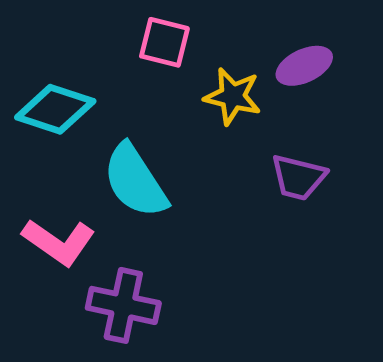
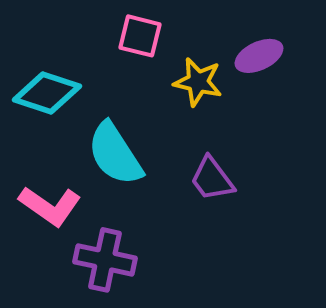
purple trapezoid: (298, 177) -> (212, 179), moved, turned 39

